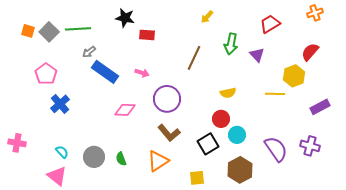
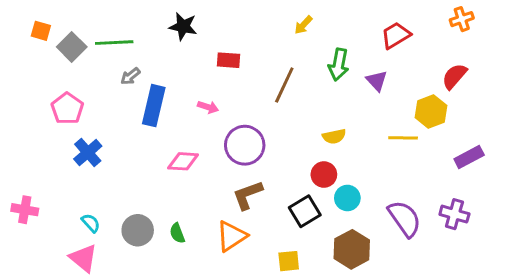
orange square: (28, 31) -> (41, 31), moved
red rectangle: (147, 35) -> (229, 60), moved
blue rectangle: (105, 72) -> (154, 106), turned 68
brown L-shape: (169, 133) -> (248, 195), turned 110

